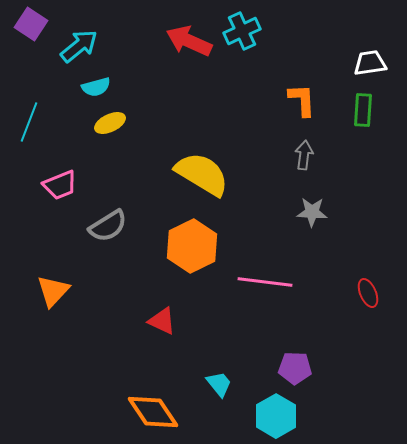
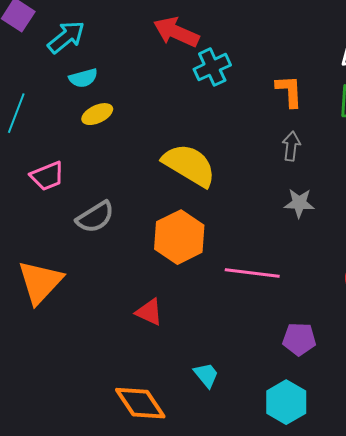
cyan cross: (242, 31) -> (212, 67), moved
orange triangle: (53, 291) -> (40, 282), size x1.4
purple pentagon: (295, 368) -> (299, 339), moved
cyan hexagon: (276, 416) -> (286, 402), moved

